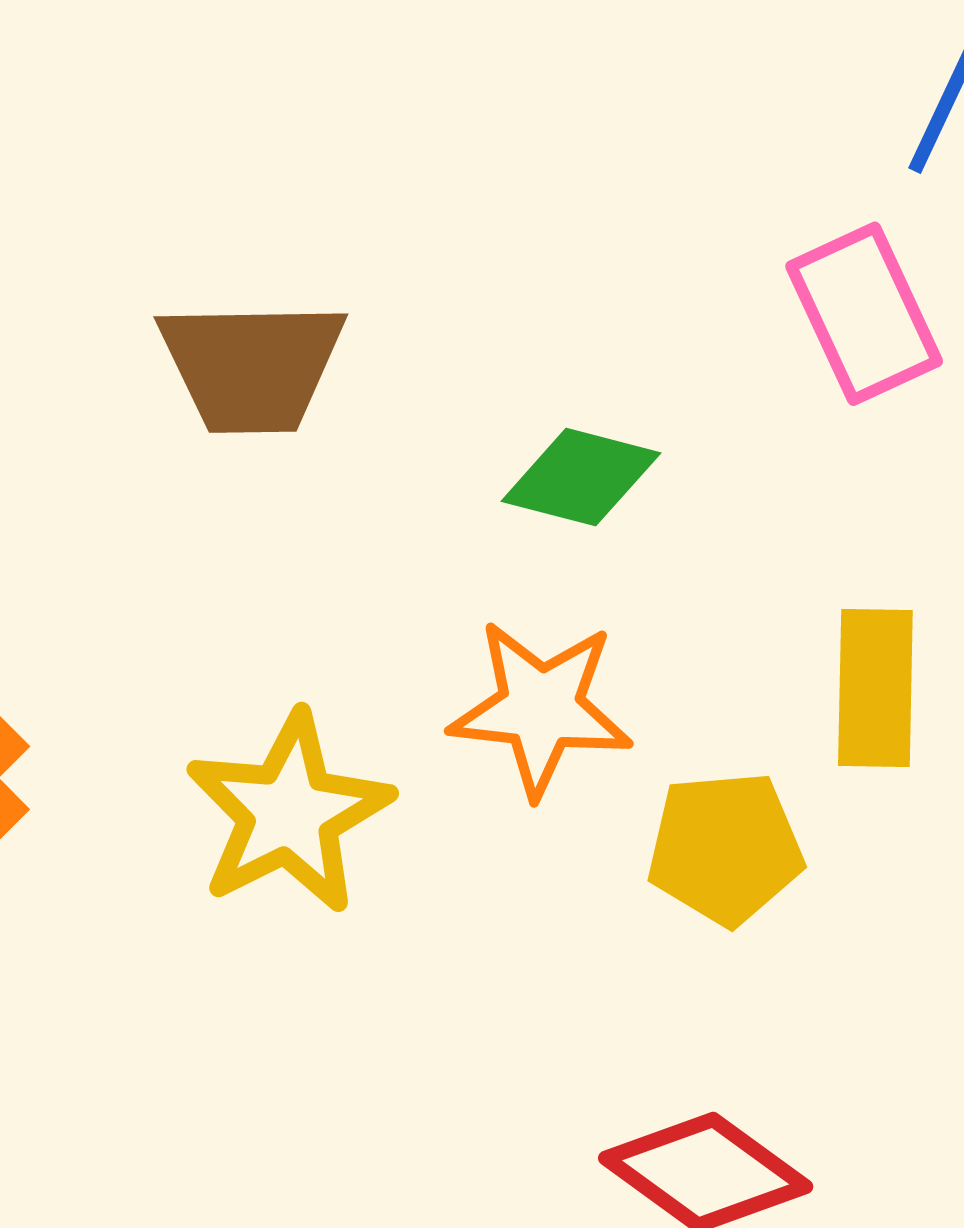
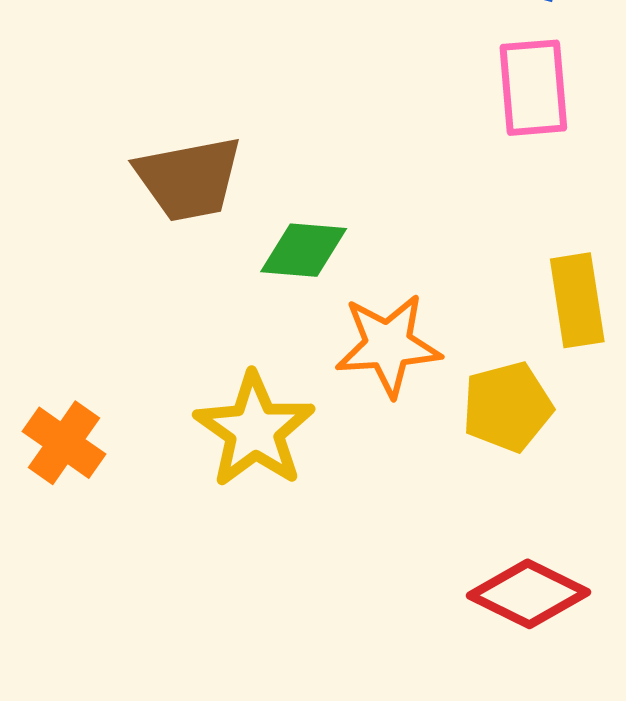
pink rectangle: (864, 314) -> (533, 88), turned 30
green diamond: (581, 477) -> (304, 250), moved

